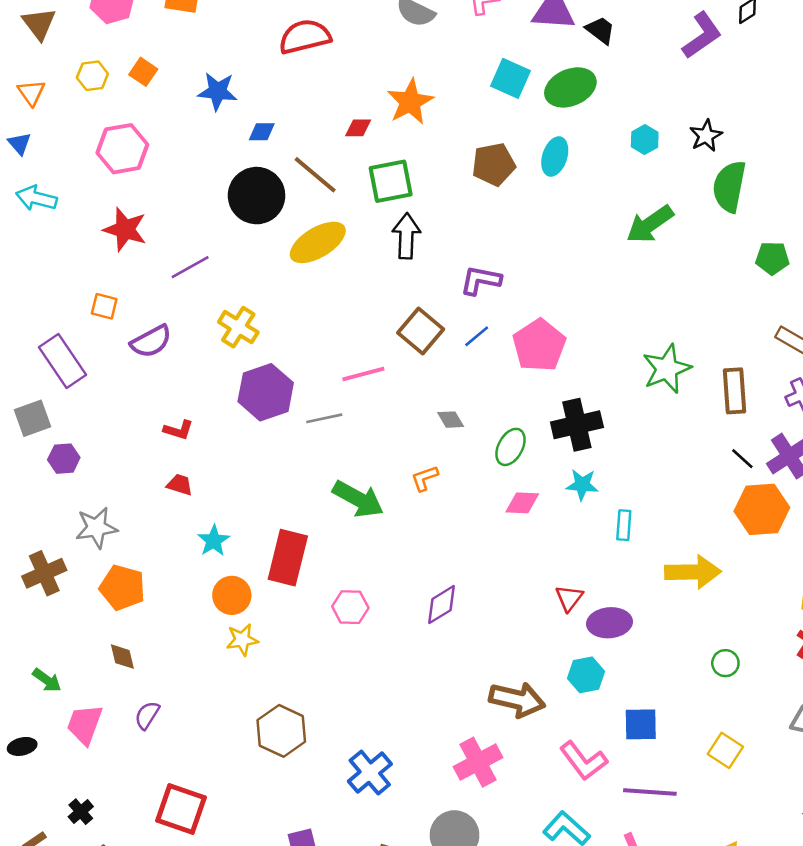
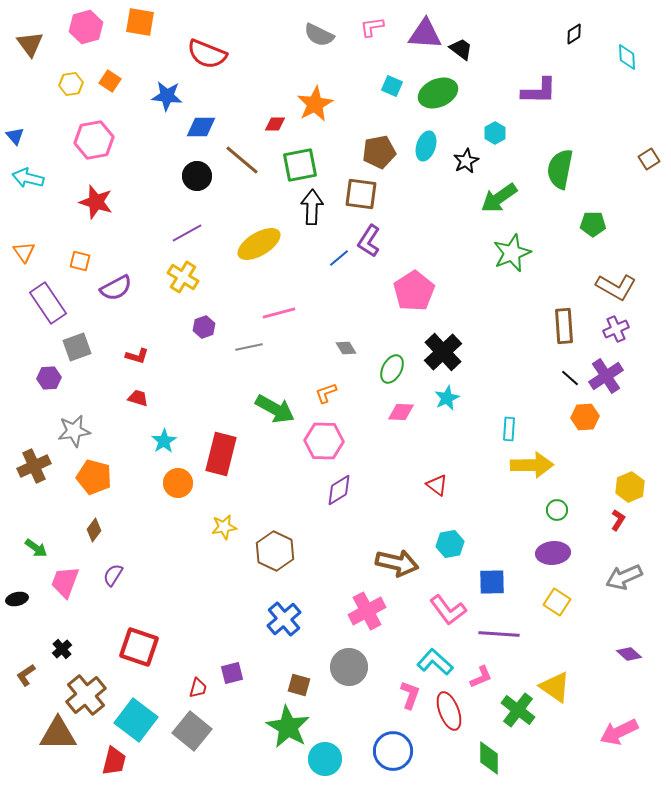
purple L-shape: (702, 35) -> (539, 91), moved, turned 36
red semicircle: (305, 37) -> (207, 54), moved, turned -144
cyan square: (511, 78) -> (392, 86), size x0.7
orange triangle: (31, 93) -> (24, 252), moved
blue diamond: (262, 132) -> (201, 127), size x1.4
black star: (706, 136) -> (466, 161), moved
black circle: (257, 196) -> (197, 176), size x0.7
yellow ellipse: (318, 242) -> (259, 244), moved
purple line: (190, 267) -> (187, 233), moved
purple L-shape: (481, 280) -> (369, 241), turned -68
brown square: (421, 331) -> (361, 194), moved, turned -32
blue line: (477, 336) -> (339, 258), moved
green star: (667, 369) -> (512, 253), moved
purple hexagon: (266, 392) -> (204, 327), size x0.5
gray square: (33, 418) -> (77, 347), moved
black cross: (577, 425) -> (443, 352), turned -30
cyan star: (582, 485) -> (447, 398), turned -30
orange hexagon: (762, 509) -> (585, 417), size x0.7
cyan rectangle: (624, 525) -> (509, 429), moved
red triangle: (569, 598) -> (437, 485), turned -30
pink hexagon: (350, 607) -> (324, 441), moved, size x1.4
purple ellipse: (609, 623) -> (553, 553), moved
yellow star: (242, 640) -> (224, 527), moved
brown diamond: (122, 657) -> (94, 530), turned 50
green circle: (725, 663) -> (557, 510), moved
brown hexagon: (281, 731) -> (275, 551), moved

